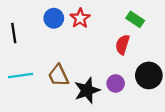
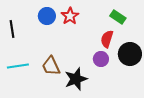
black circle: (149, 75) -> (130, 54), moved
purple circle: (116, 83) -> (101, 59), moved

